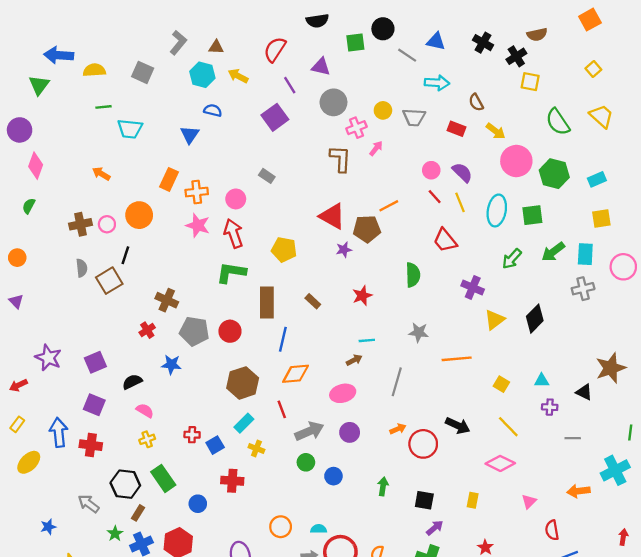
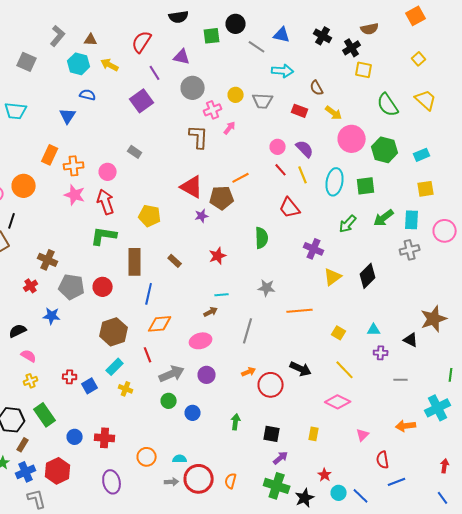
red cross: (232, 481) -> (105, 438), moved

